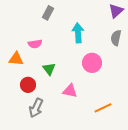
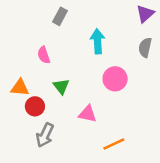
pink semicircle: (35, 44) -> (44, 55), turned 80
orange triangle: (16, 59) -> (20, 88), moved
orange line: (103, 108) -> (114, 144), moved

